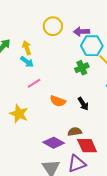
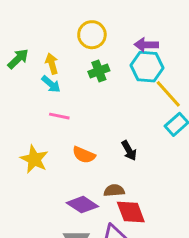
purple arrow: (82, 32) -> (146, 45), moved
green cross: (82, 68) -> (99, 71), moved
pink line: (34, 83) -> (59, 116), turned 40
orange semicircle: (58, 101) -> (84, 155), moved

